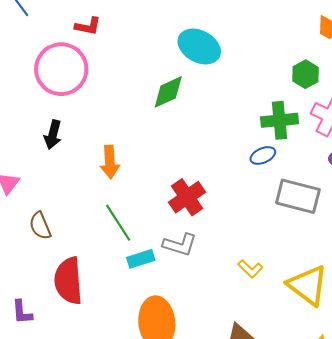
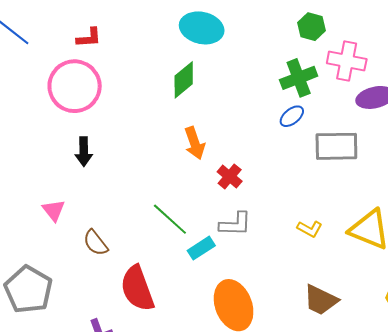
orange arrow: (110, 162) -> (195, 143), moved
red cross: (187, 197) -> (230, 176), size x0.7

